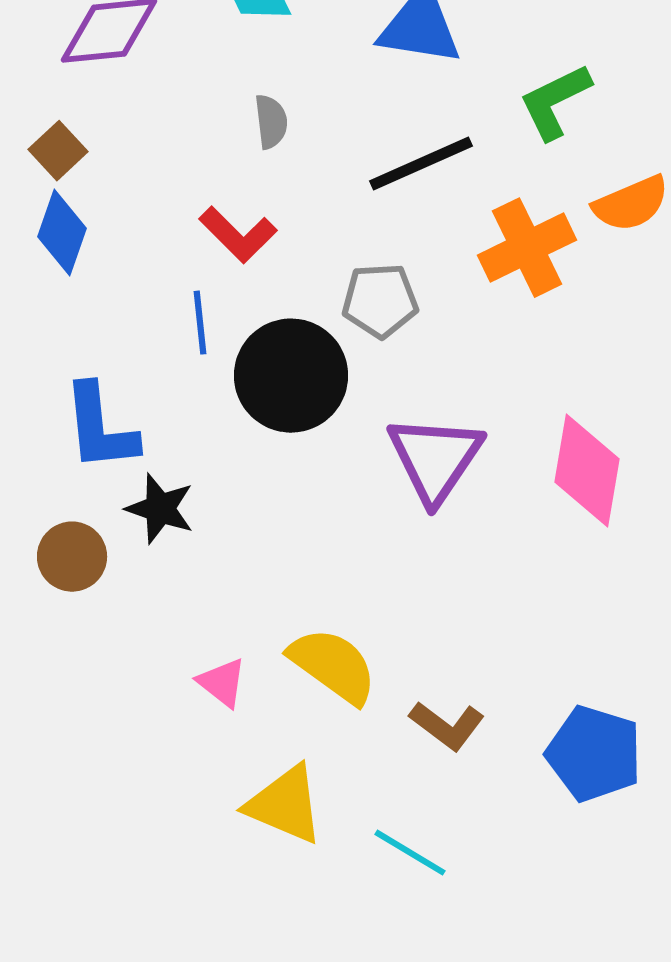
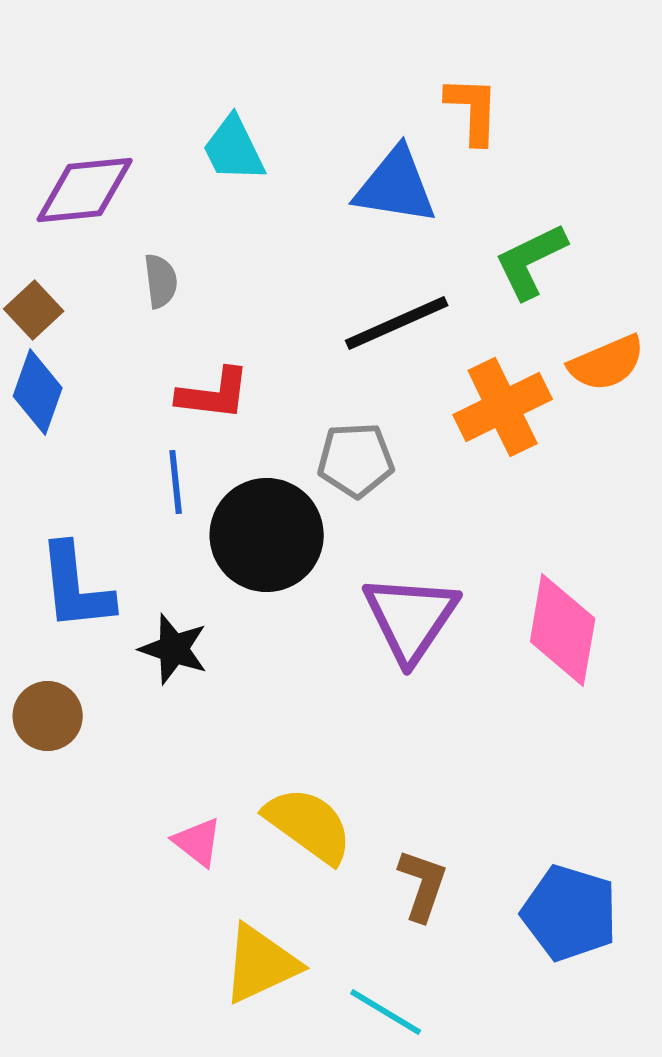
gray semicircle: (271, 122) -> (161, 281), moved
red L-shape: (238, 235) -> (214, 394), turned -38
black star: (160, 509) -> (174, 649), moved
brown L-shape: (447, 726) -> (423, 885), turned -108
yellow triangle: (285, 805) -> (261, 964), turned -48

